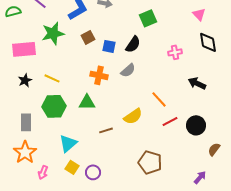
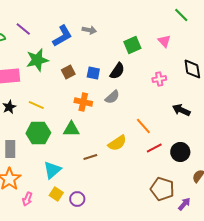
pink triangle: (199, 14) -> (164, 41), moved
brown square: (88, 37) -> (68, 72), moved
brown pentagon: (150, 162) -> (162, 189), moved

